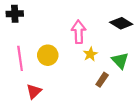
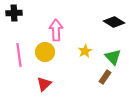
pink arrow: (79, 32) -> (56, 30), moved
brown rectangle: (102, 80) -> (105, 77), moved
red triangle: (34, 91) -> (44, 84), moved

